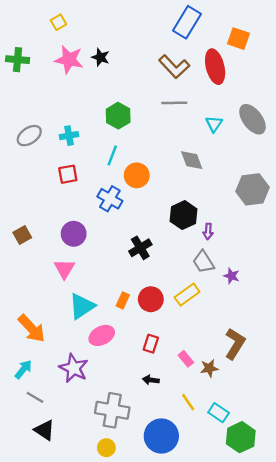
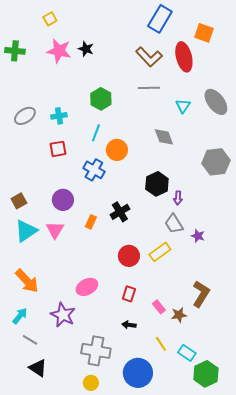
orange rectangle: (123, 300) -> (91, 222), moved
cyan triangle: (82, 306) -> (26, 231), moved

